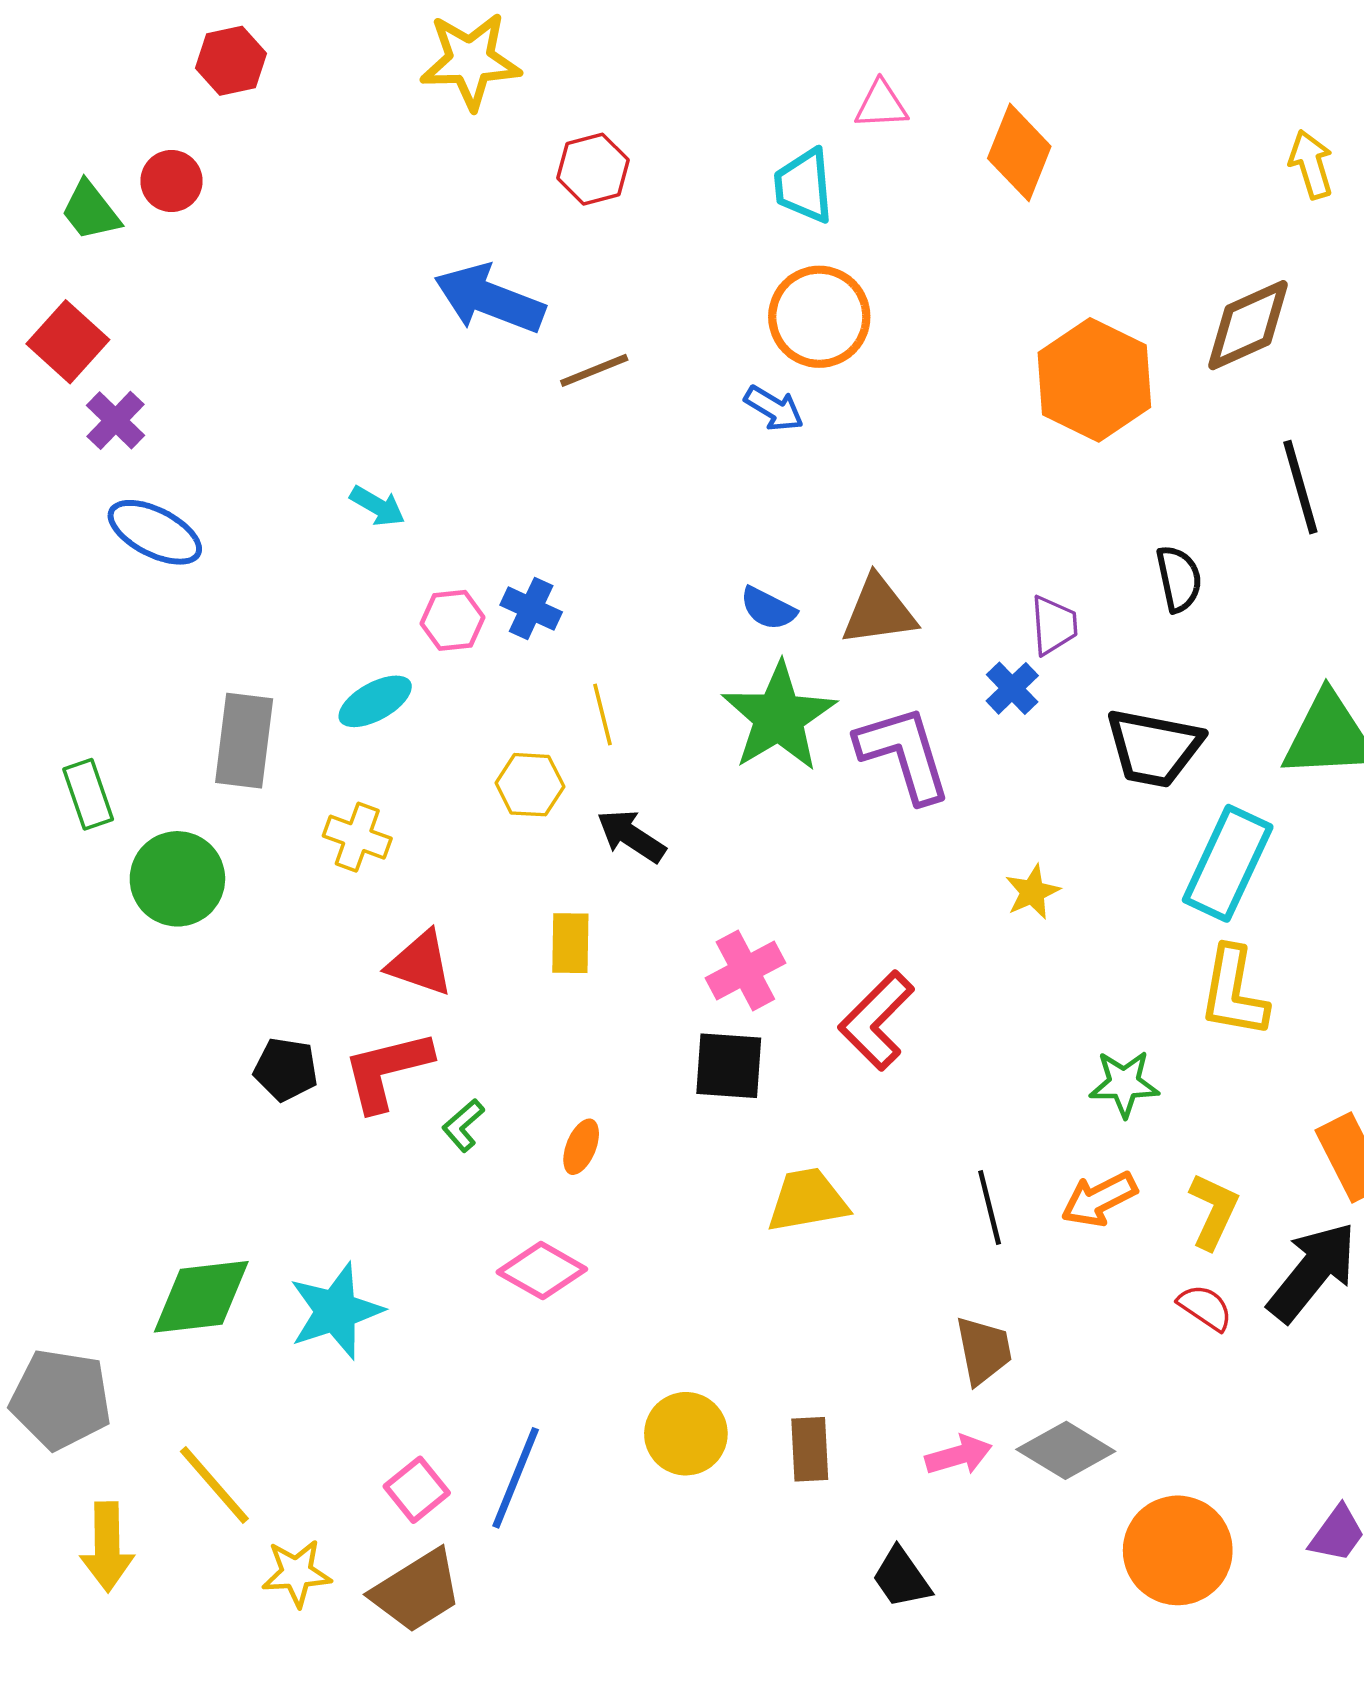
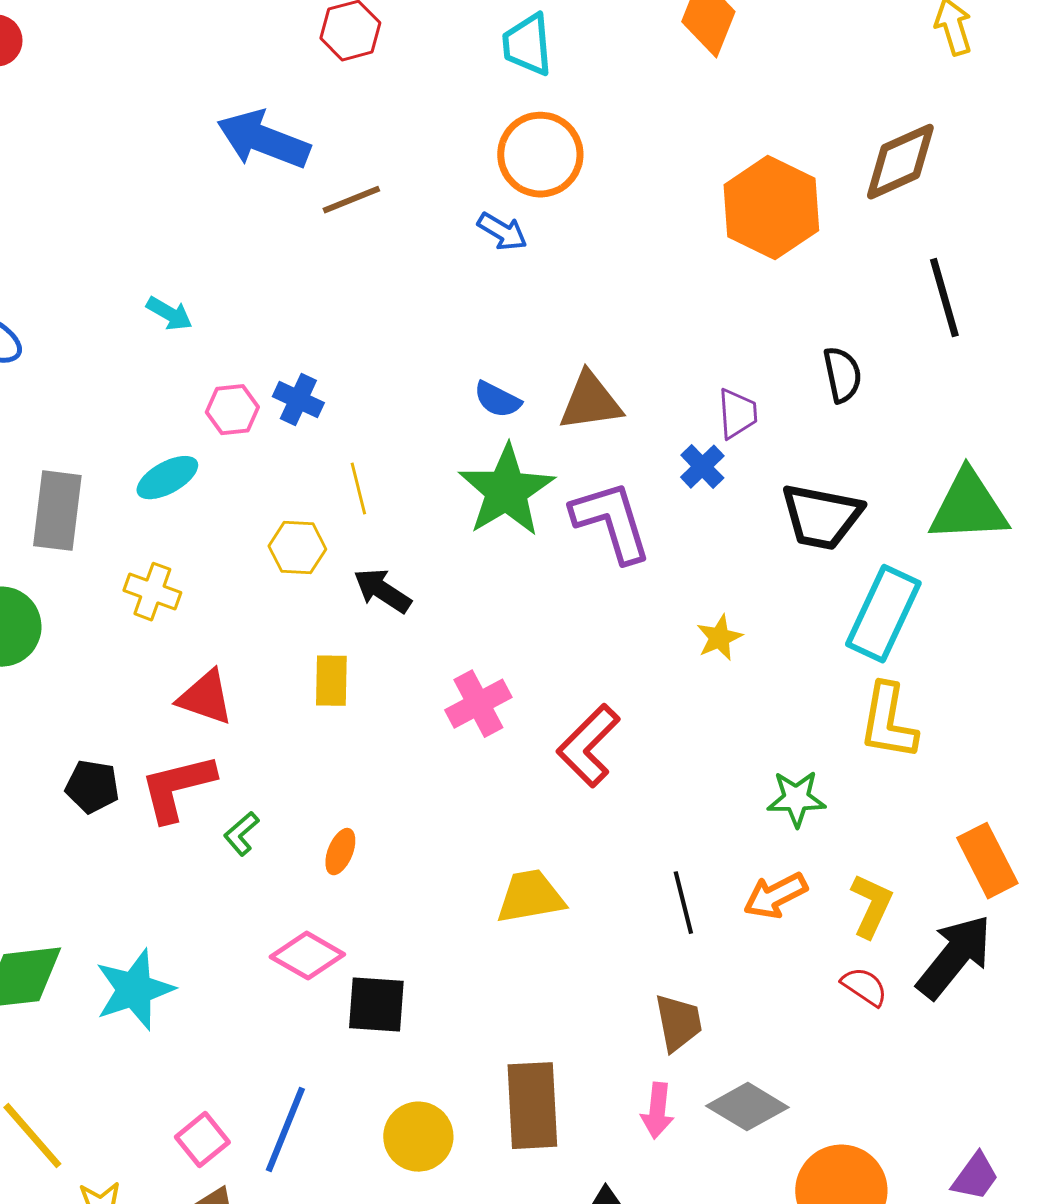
black square: (729, 1066) -> (376, 1005), moved
yellow circle: (686, 1434) -> (418, 1137), moved
brown rectangle: (810, 1449) -> (532, 1106), size x1.6
pink arrow: (959, 1455) -> (657, 1111), turned 112

